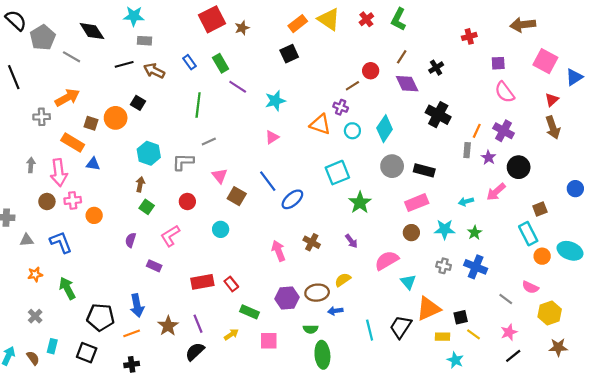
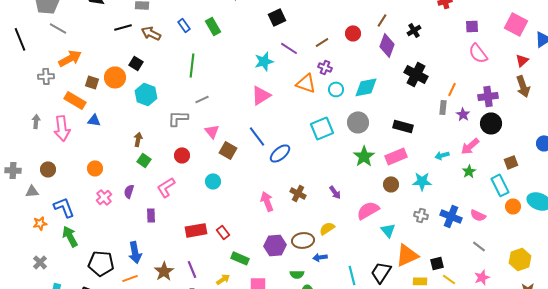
gray line: (72, 57) -> (58, 28), moved
purple diamond: (407, 84) -> (387, 45), turned 45
brown line: (352, 86) -> (322, 42), moved
purple line: (238, 87) -> (289, 48), moved
cyan diamond: (385, 129) -> (366, 87), turned 45
purple cross: (504, 131) -> (488, 96), moved, turned -36
pink triangle: (272, 137) -> (261, 95), size x1.5
cyan hexagon: (149, 153) -> (146, 94), moved
gray circle: (392, 166) -> (358, 122), moved
pink cross: (73, 200) -> (104, 197), moved, turned -35
brown circle: (47, 201) -> (48, 169), moved
green star: (360, 203) -> (364, 156), moved
green star: (475, 233) -> (469, 171), moved
blue L-shape: (61, 242) -> (64, 207), moved
purple rectangle: (154, 266) -> (151, 215), turned 64
pink semicircle: (530, 287) -> (478, 215), moved

